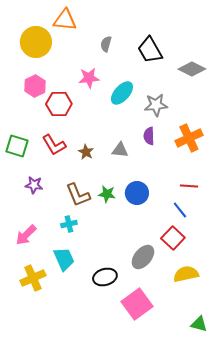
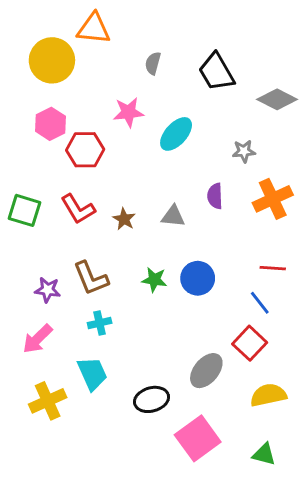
gray star: (156, 105) -> (244, 151), moved, size x0.7
purple star: (34, 185) -> (48, 290), moved
brown L-shape: (78, 195) -> (91, 278), moved
green triangle: (199, 324) -> (264, 454), moved

